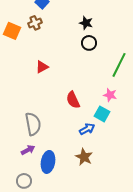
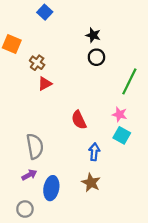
brown cross: (35, 23) -> (37, 63), moved, turned -32
cyan square: (102, 114) -> (122, 135), moved
blue arrow: (87, 129) -> (94, 152), turned -56

